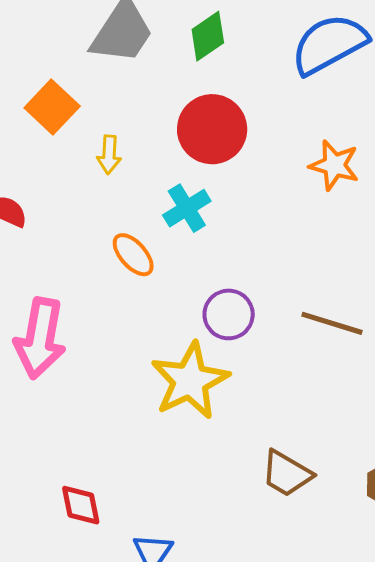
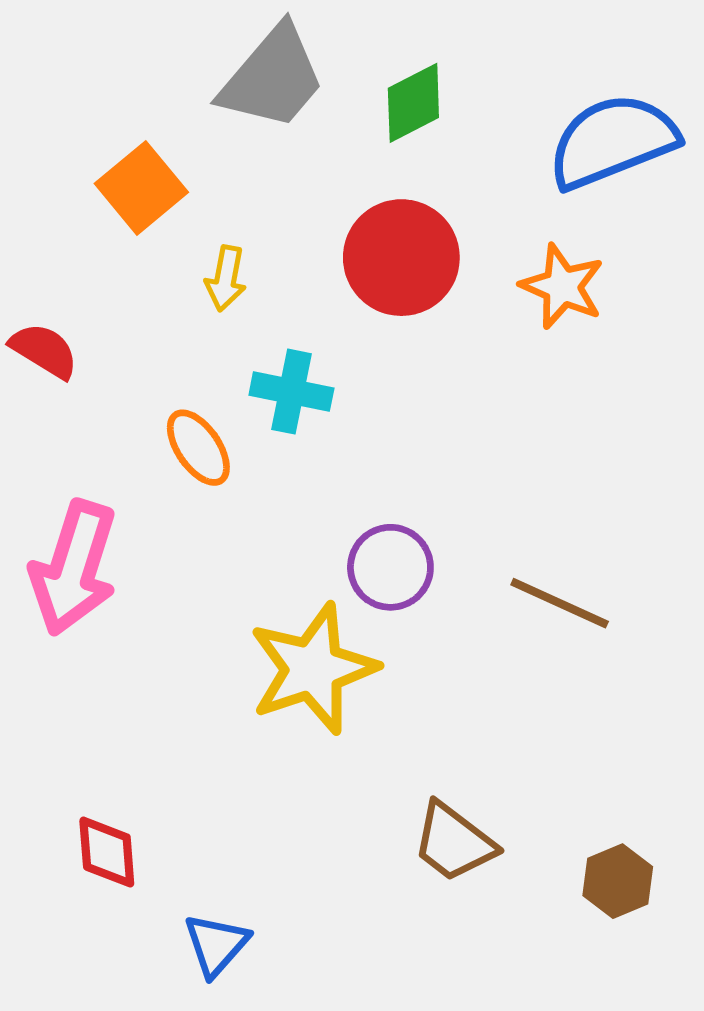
orange star: (334, 165) -> (562, 287), moved
cyan cross: (187, 208) -> (291, 392), moved, turned 36
orange ellipse: (133, 255) -> (198, 448), moved

